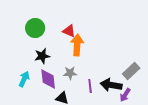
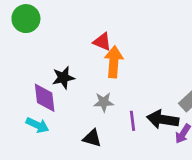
green circle: (35, 28) -> (26, 19), moved
cyan arrow: (24, 79) -> (37, 125), moved, turned 91
purple diamond: (48, 79) -> (45, 98), moved

